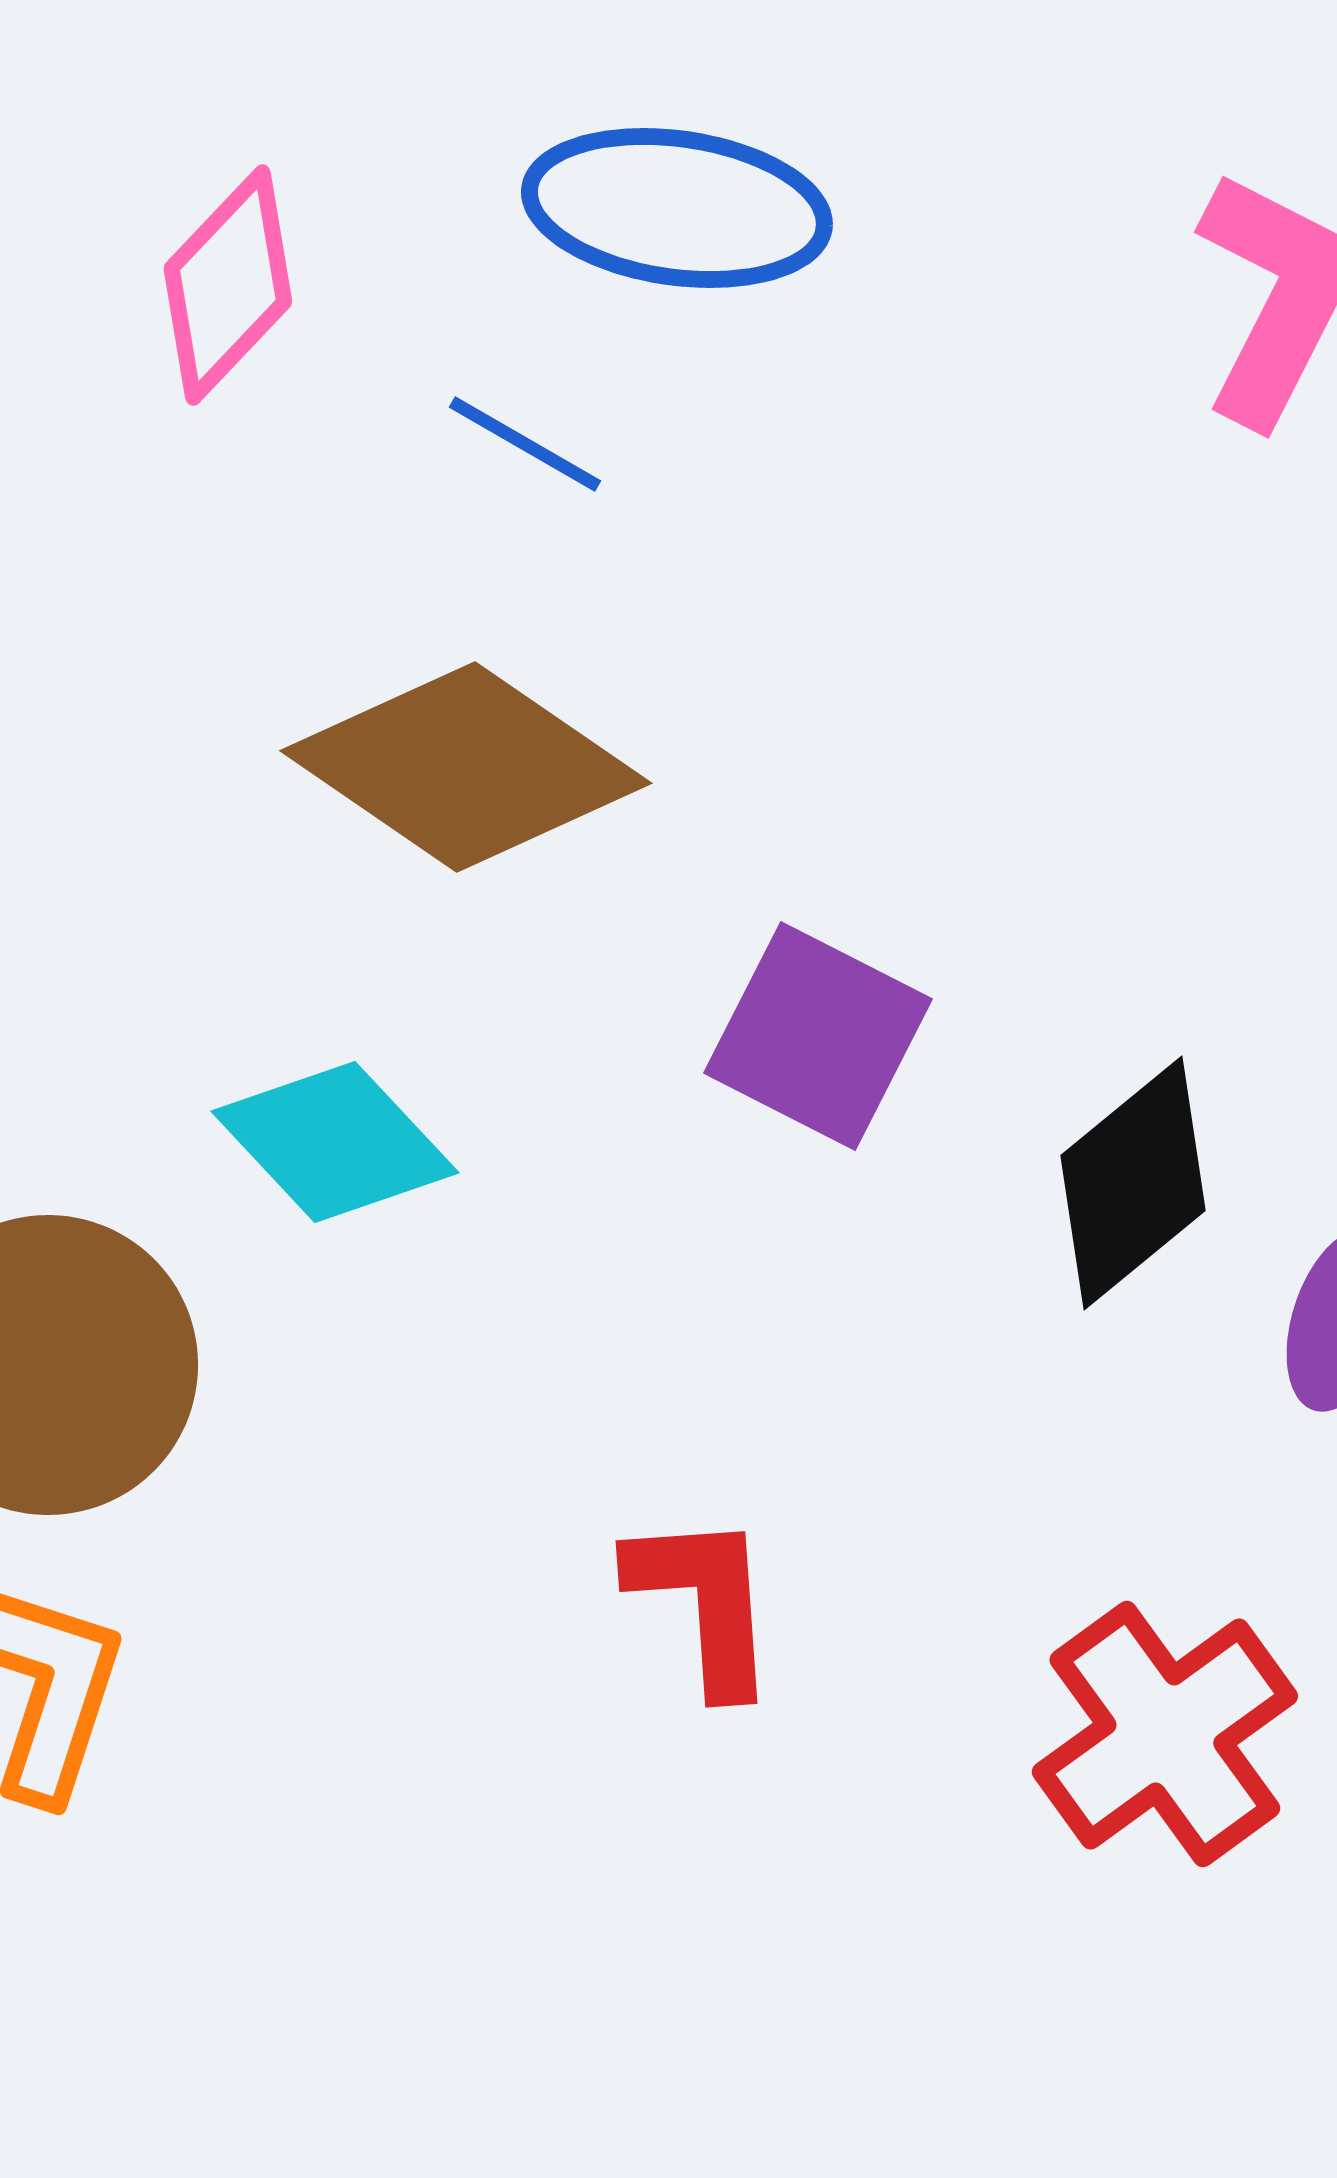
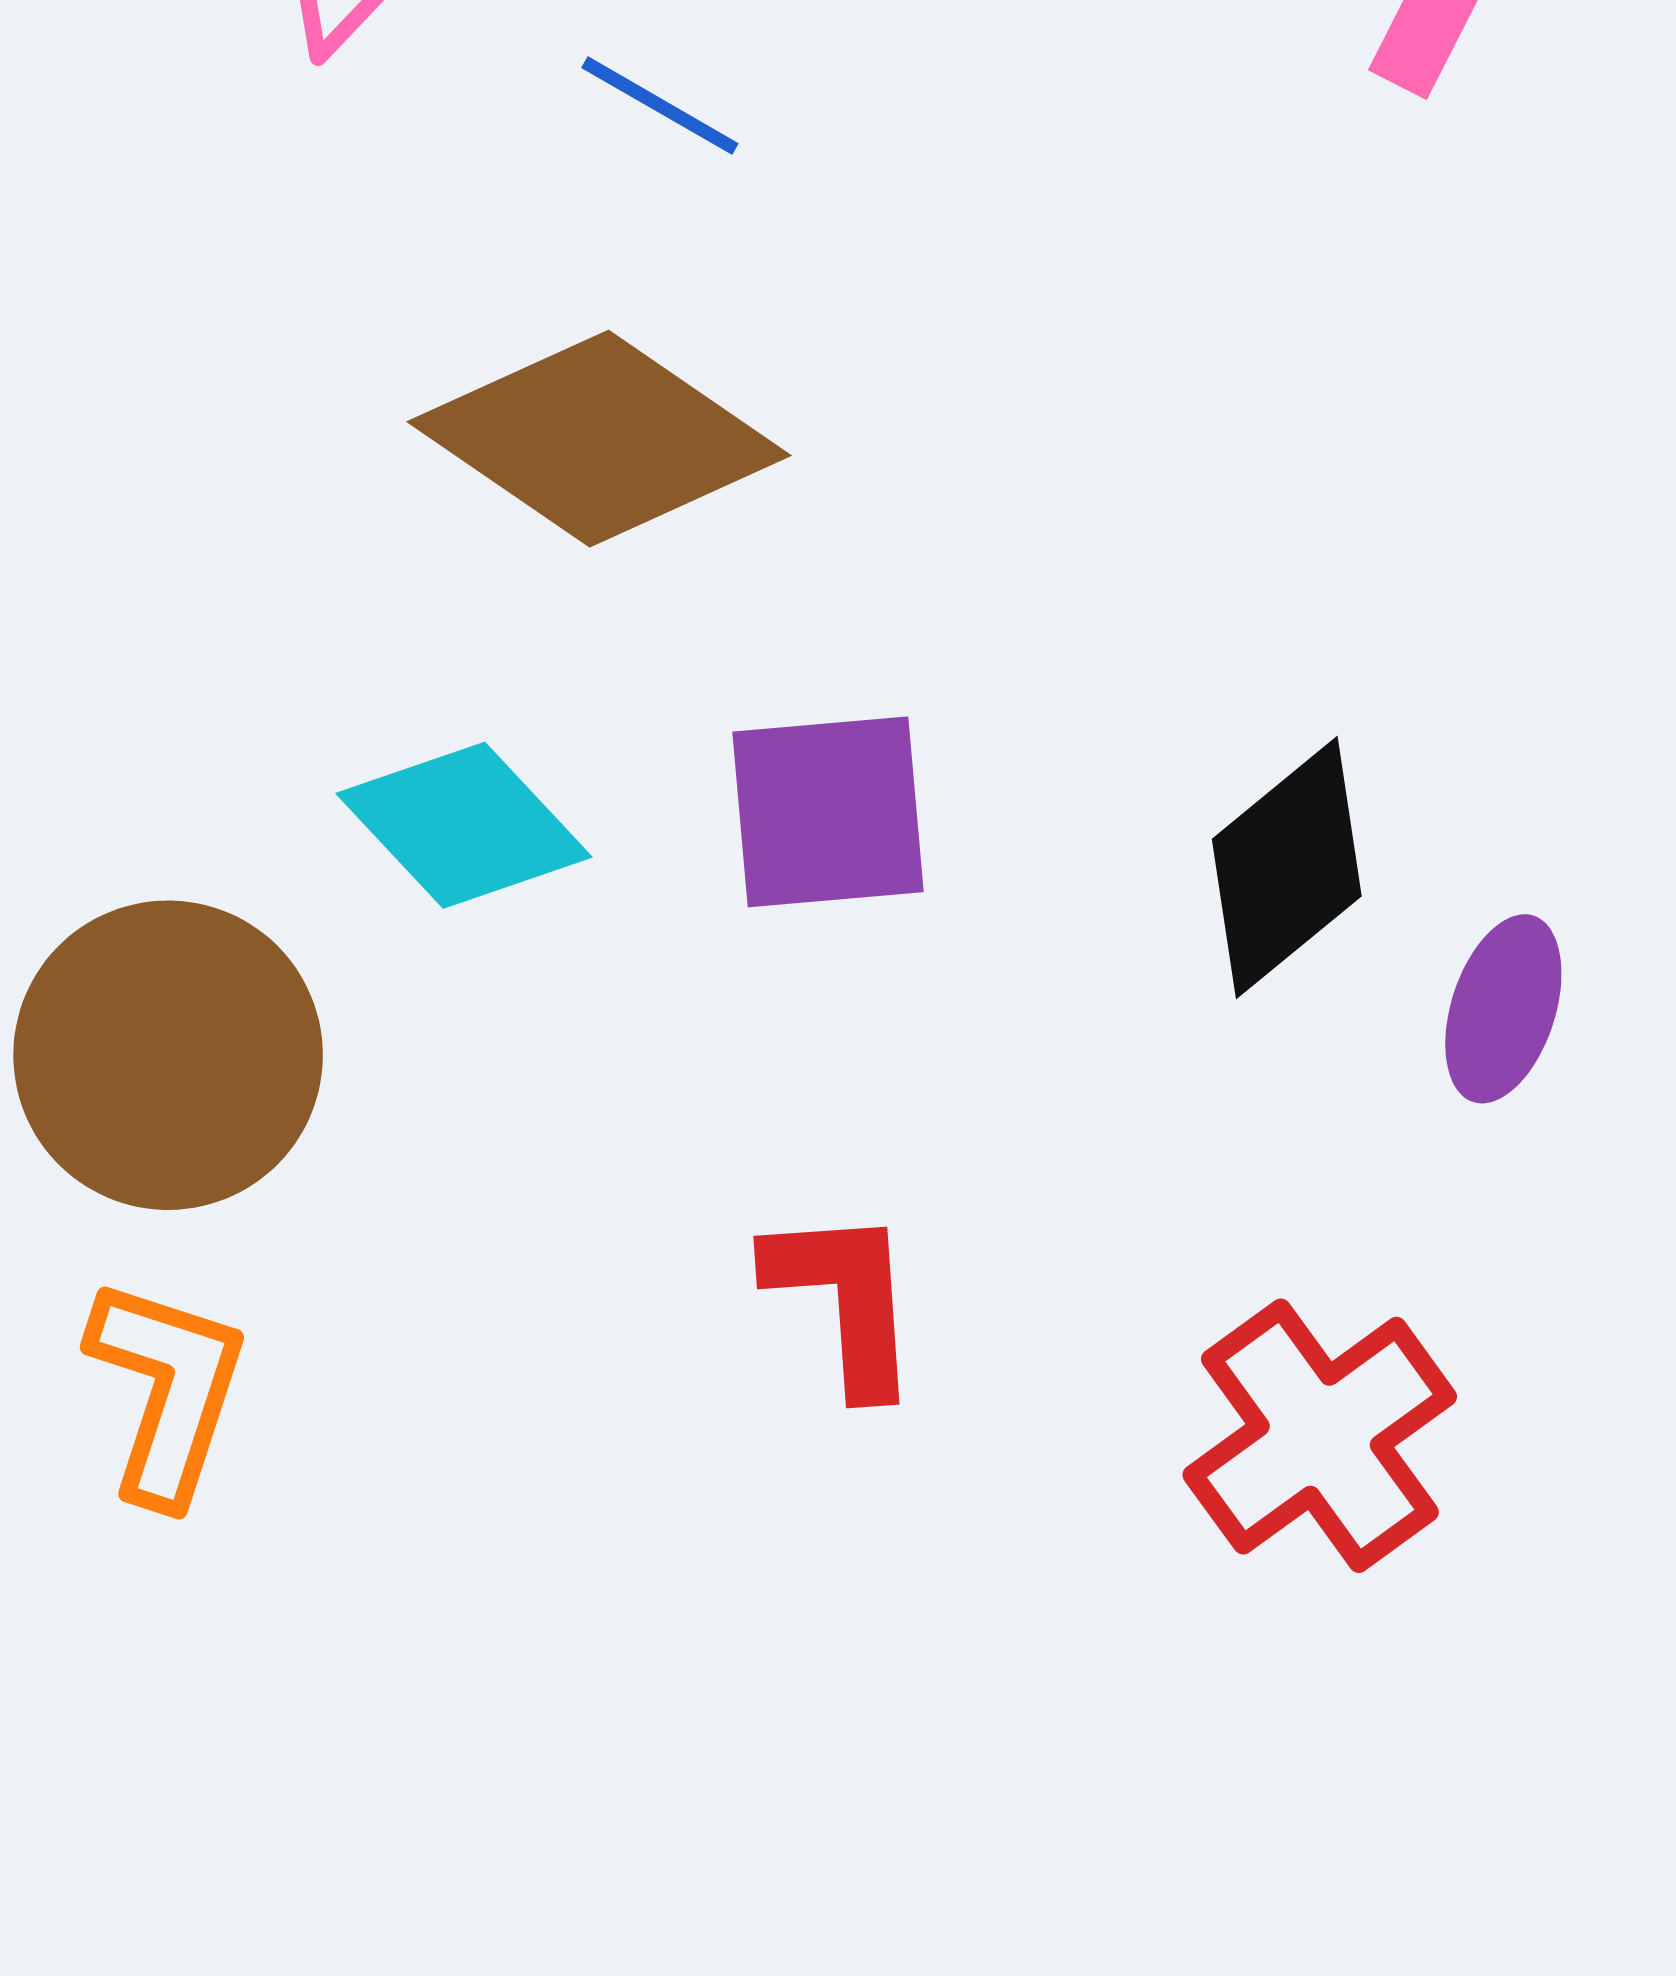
purple square: (818, 1036) -> (828, 812), moved, turned -32

